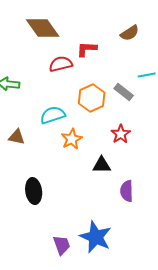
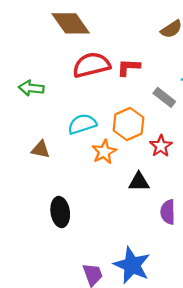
red L-shape: (87, 49) -> (128, 67), moved
red semicircle: (61, 64) -> (91, 65), size x1.4
orange hexagon: (92, 98) -> (128, 124), moved

